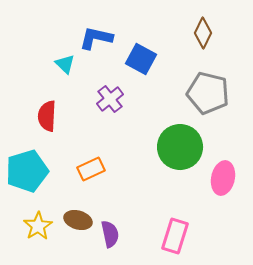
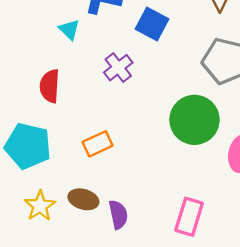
cyan pentagon: (27, 171) -> (28, 146), turned 30

